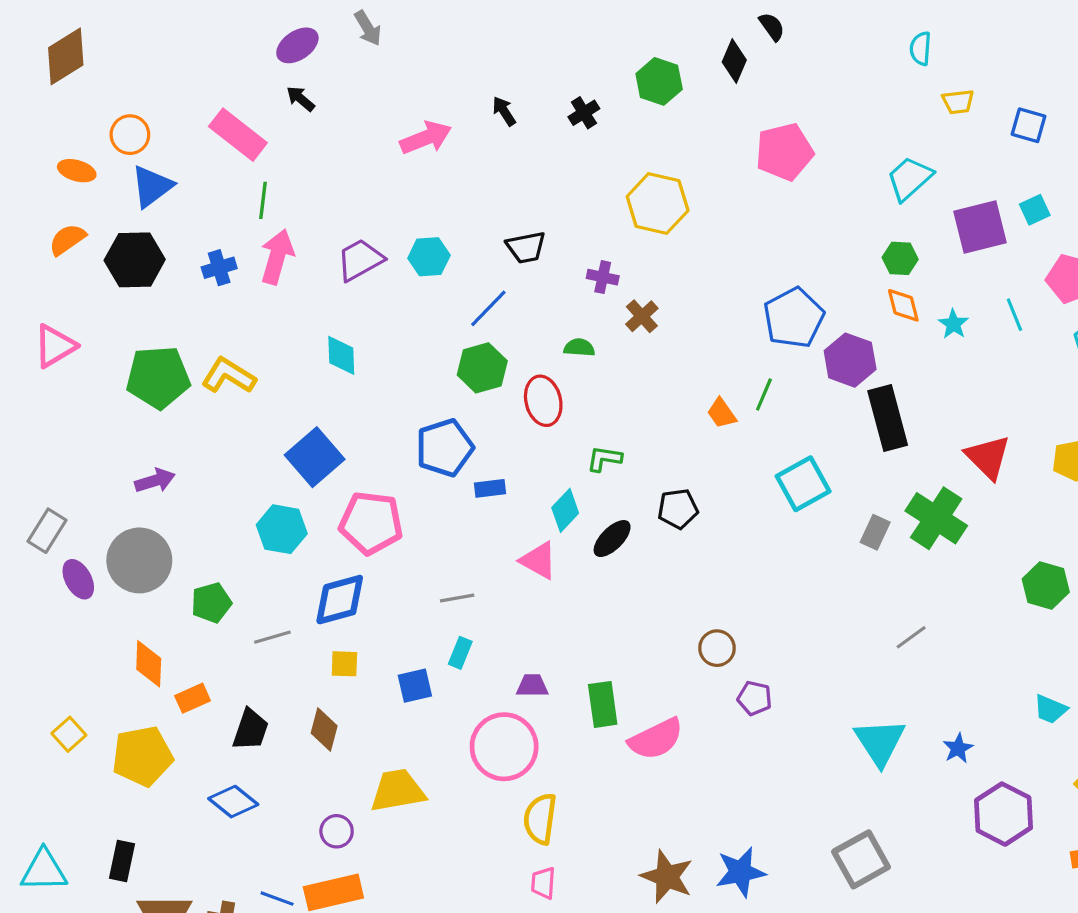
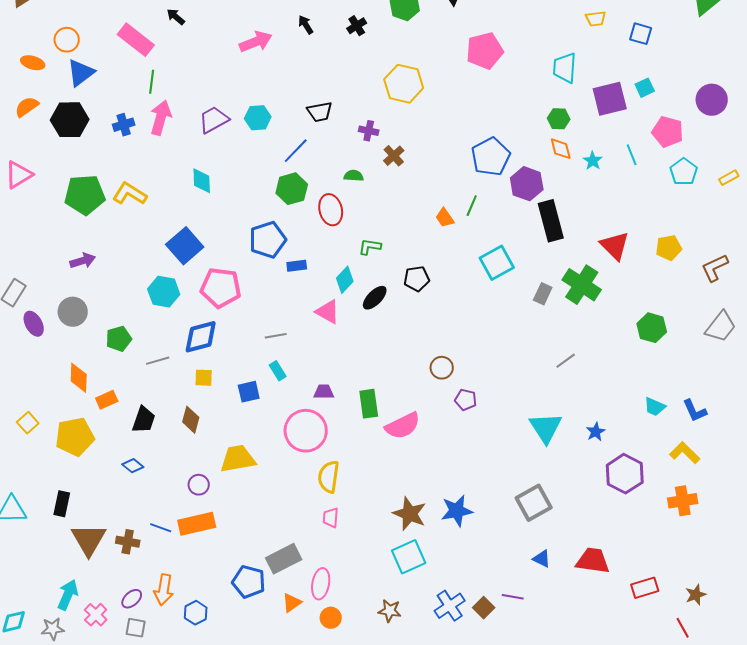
cyan trapezoid: (910, 178) -> (565, 68), turned -44
gray circle: (139, 560) -> (73, 312), size x0.7
cyan rectangle: (460, 653) -> (278, 371), turned -54
blue diamond: (233, 802) -> (133, 466), size x0.7

